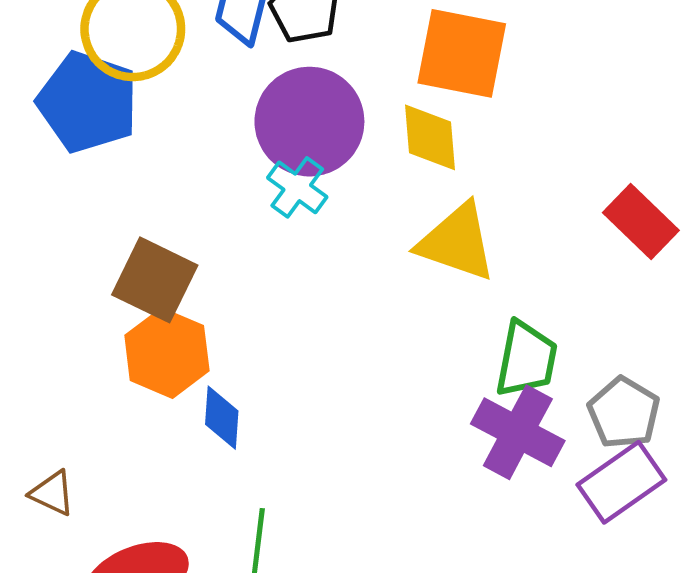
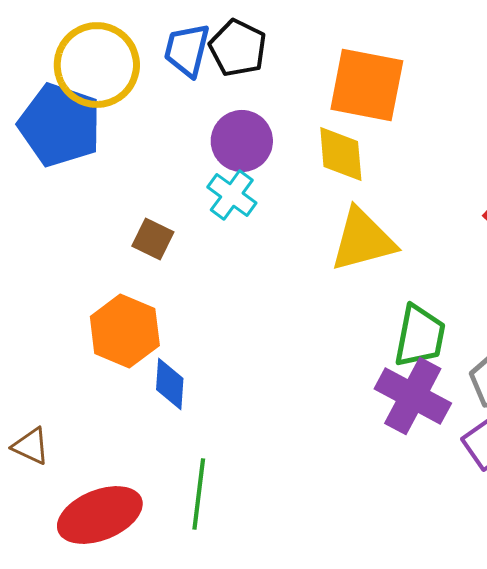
purple circle: (309, 122) -> (242, 141), size x0.7
yellow triangle: (457, 242) -> (363, 240), turned -34
brown square: (155, 280) -> (153, 239), moved, size x0.6

